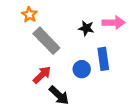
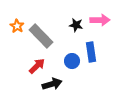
orange star: (29, 15) -> (17, 26), moved
black arrow: (59, 95) -> (52, 84), turned -60

